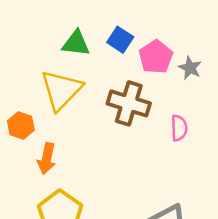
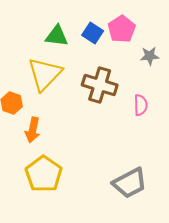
pink pentagon: (156, 57) -> (122, 29), moved
gray star: (190, 68) -> (150, 56), turned -30

